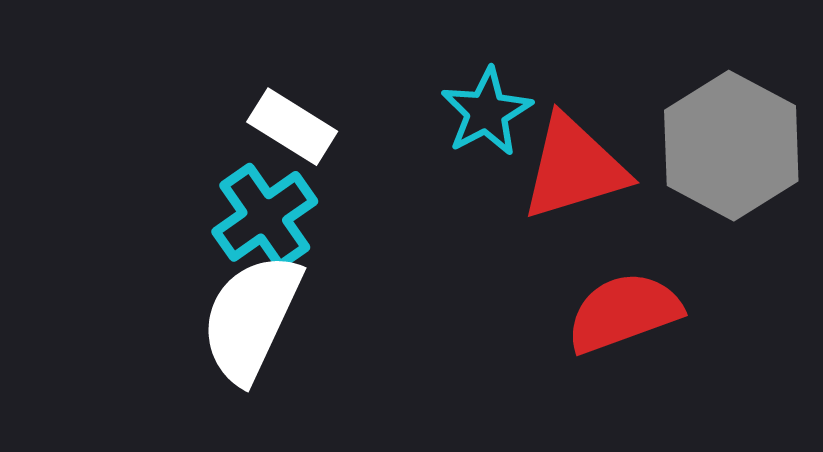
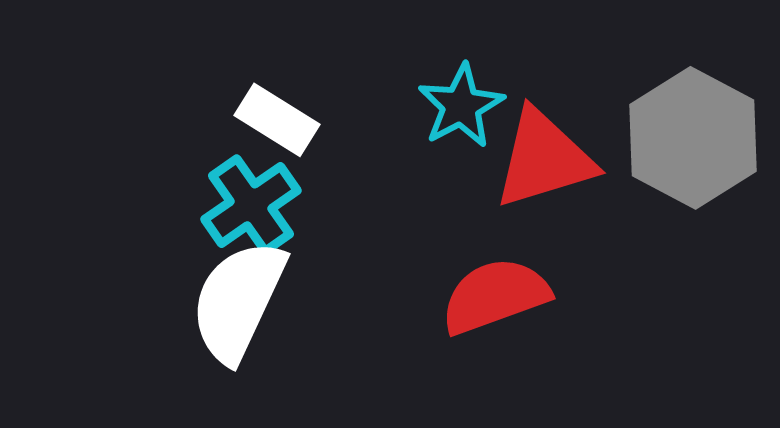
red semicircle: (624, 312) -> (495, 296), moved

